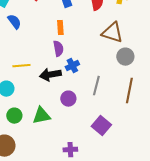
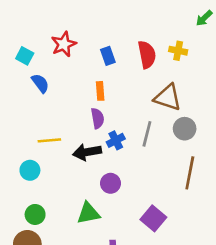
gray line: (96, 86) -> (147, 134), moved
green circle: (14, 116) -> (35, 214), moved
green triangle: (41, 116) -> (88, 213), moved

